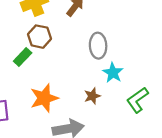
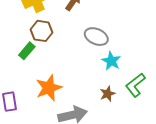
gray ellipse: (98, 46) -> (96, 37), turned -60
brown star: (92, 96) -> (108, 94), moved

